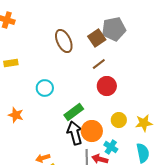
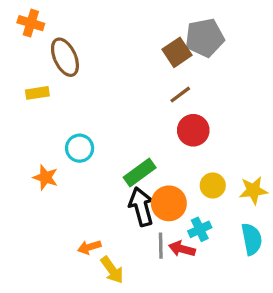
brown ellipse: (64, 41) -> (65, 57), moved
cyan circle: (45, 88) -> (80, 148), moved
cyan cross: (111, 147) -> (200, 229), turned 32

